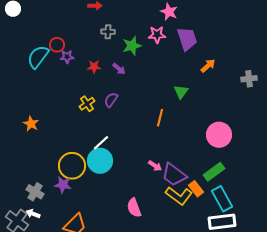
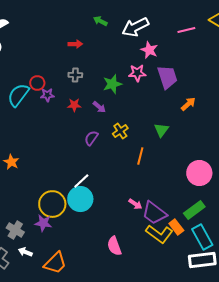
gray cross: (108, 32) -> (75, 75), moved
yellow cross: (87, 104) -> (120, 131), moved
white arrow: (33, 214) -> (25, 252), moved

